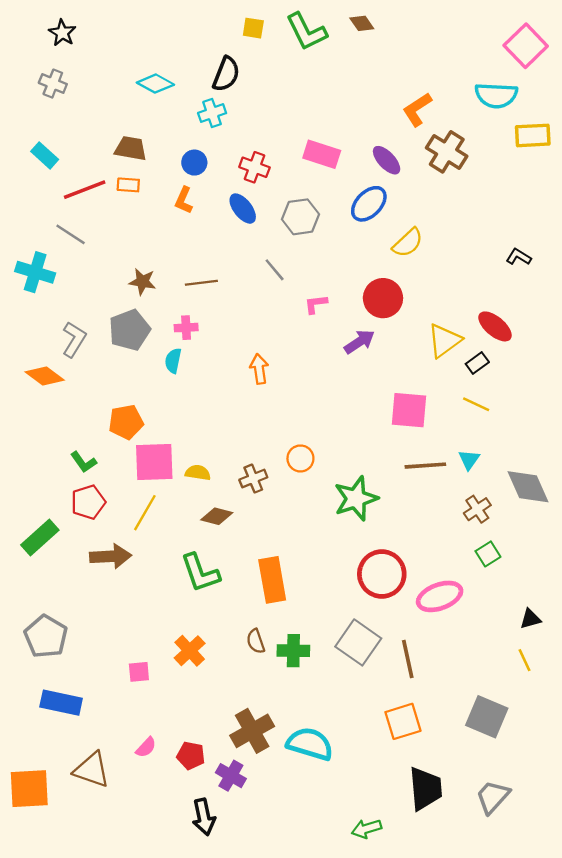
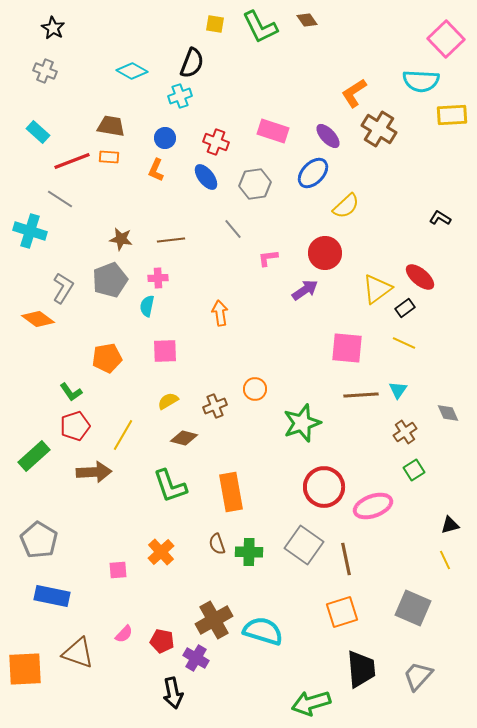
pink square: (154, 462) -> (165, 351), moved, size x0.7
yellow semicircle: (198, 473) -> (168, 401), turned -40
gray diamond: (528, 487) -> (448, 413), size x0.6
green arrow: (366, 829) -> (311, 703), size x1.5

